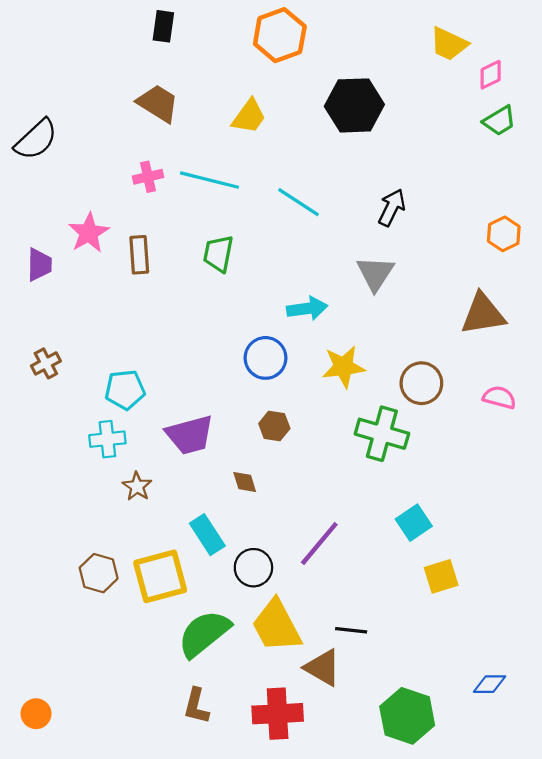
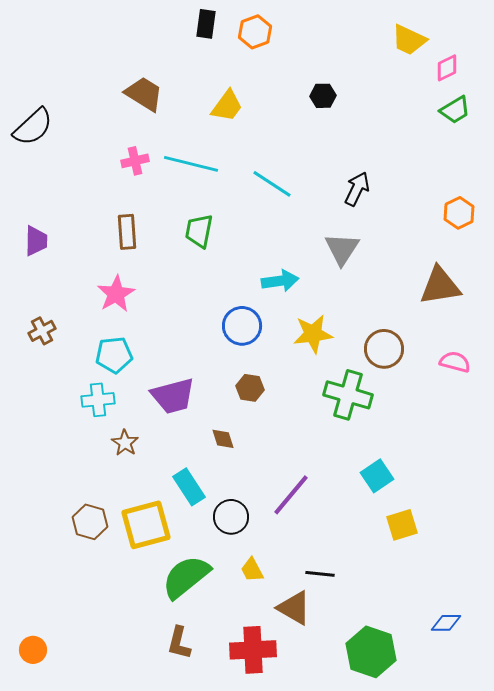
black rectangle: (163, 26) -> (206, 24), moved
orange hexagon: (280, 35) -> (255, 32), size x0.7
black hexagon: (354, 105) -> (323, 96), size x0.5
pink star: (89, 233) -> (116, 294), moved
yellow trapezoid: (276, 626) -> (252, 570), size x0.5

